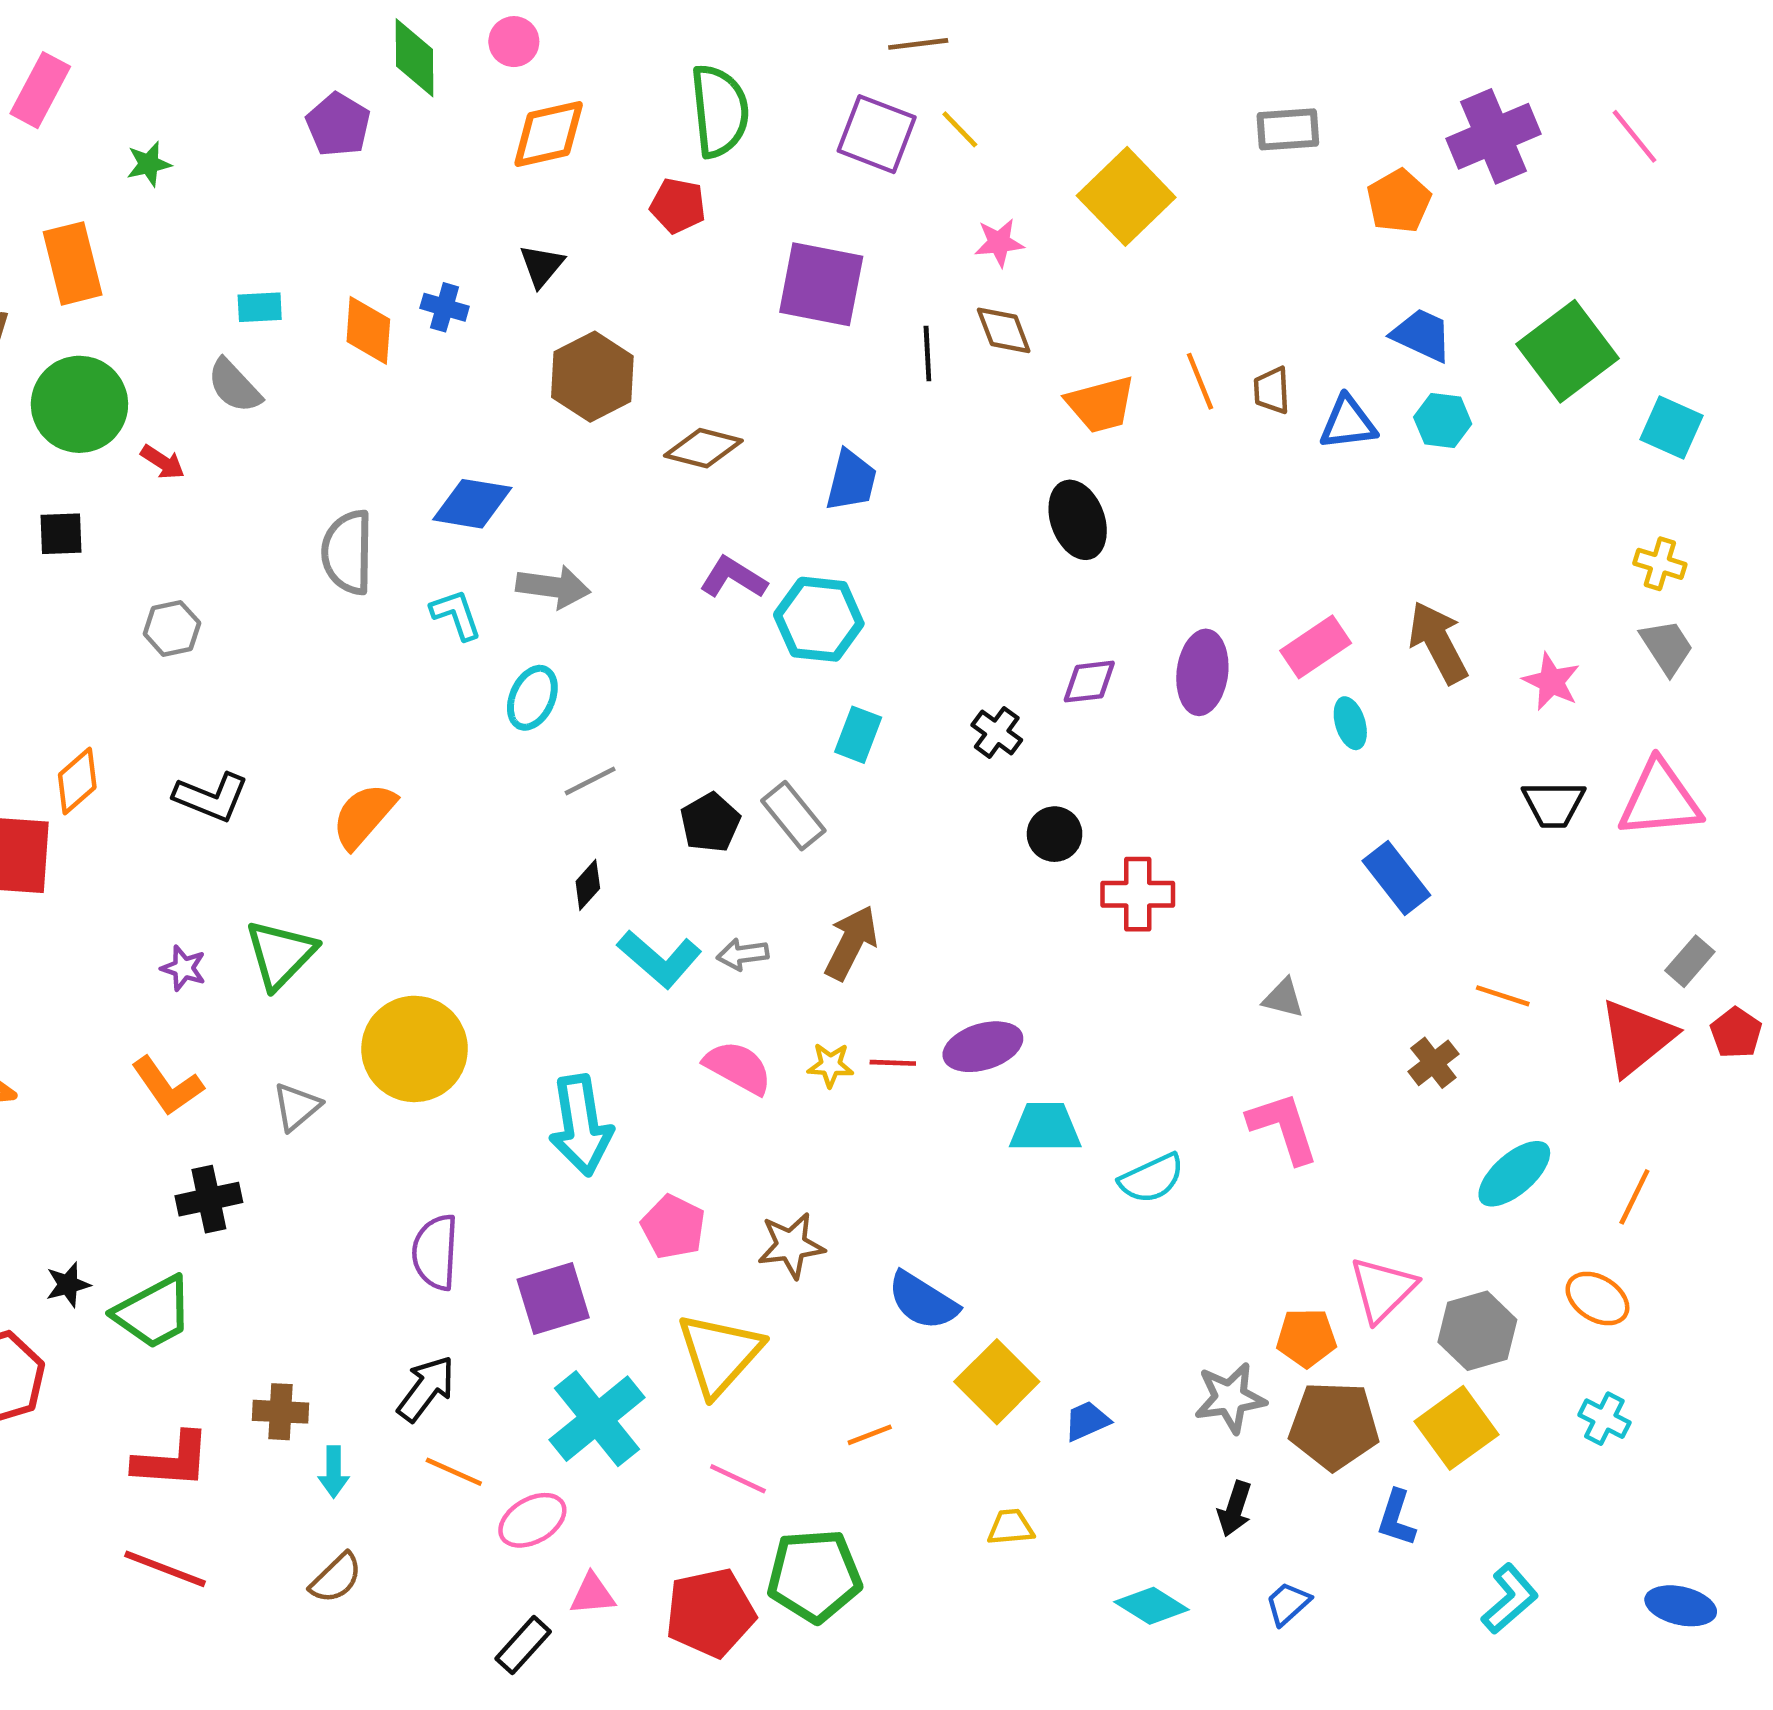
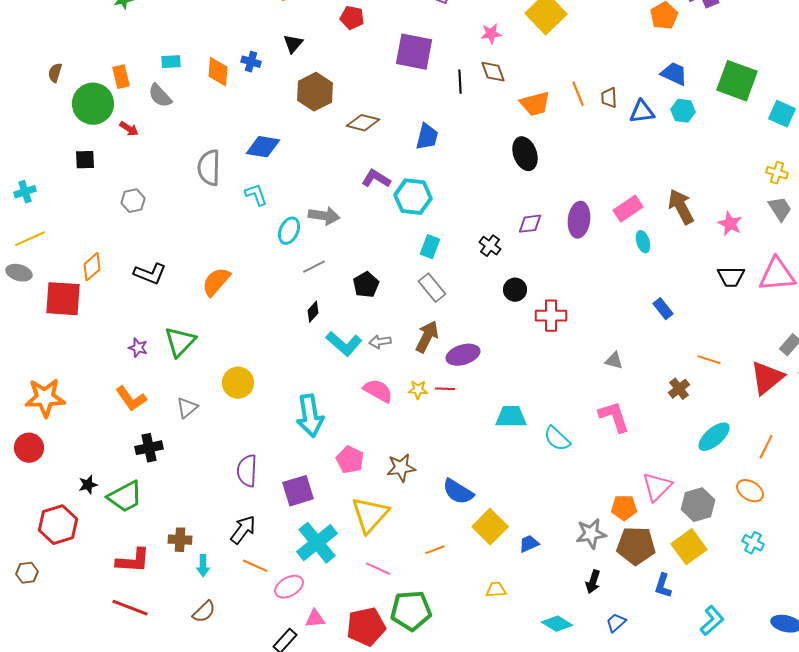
orange rectangle: (73, 263) -> (121, 77), moved, size x0.7
green square: (1567, 351) -> (737, 81), turned -33
gray arrow: (553, 587) -> (324, 216), moved
gray rectangle: (793, 816) -> (432, 288), moved
blue rectangle: (1396, 878) -> (663, 309), size x0.7
purple ellipse: (983, 1047) -> (463, 355), moved
yellow circle: (415, 1049) -> (238, 383), size x0.7
cyan semicircle: (1152, 1178) -> (557, 439), turned 68

